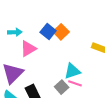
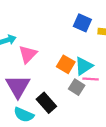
blue square: (48, 32) -> (82, 23), moved
orange square: (61, 32) -> (66, 64), moved

